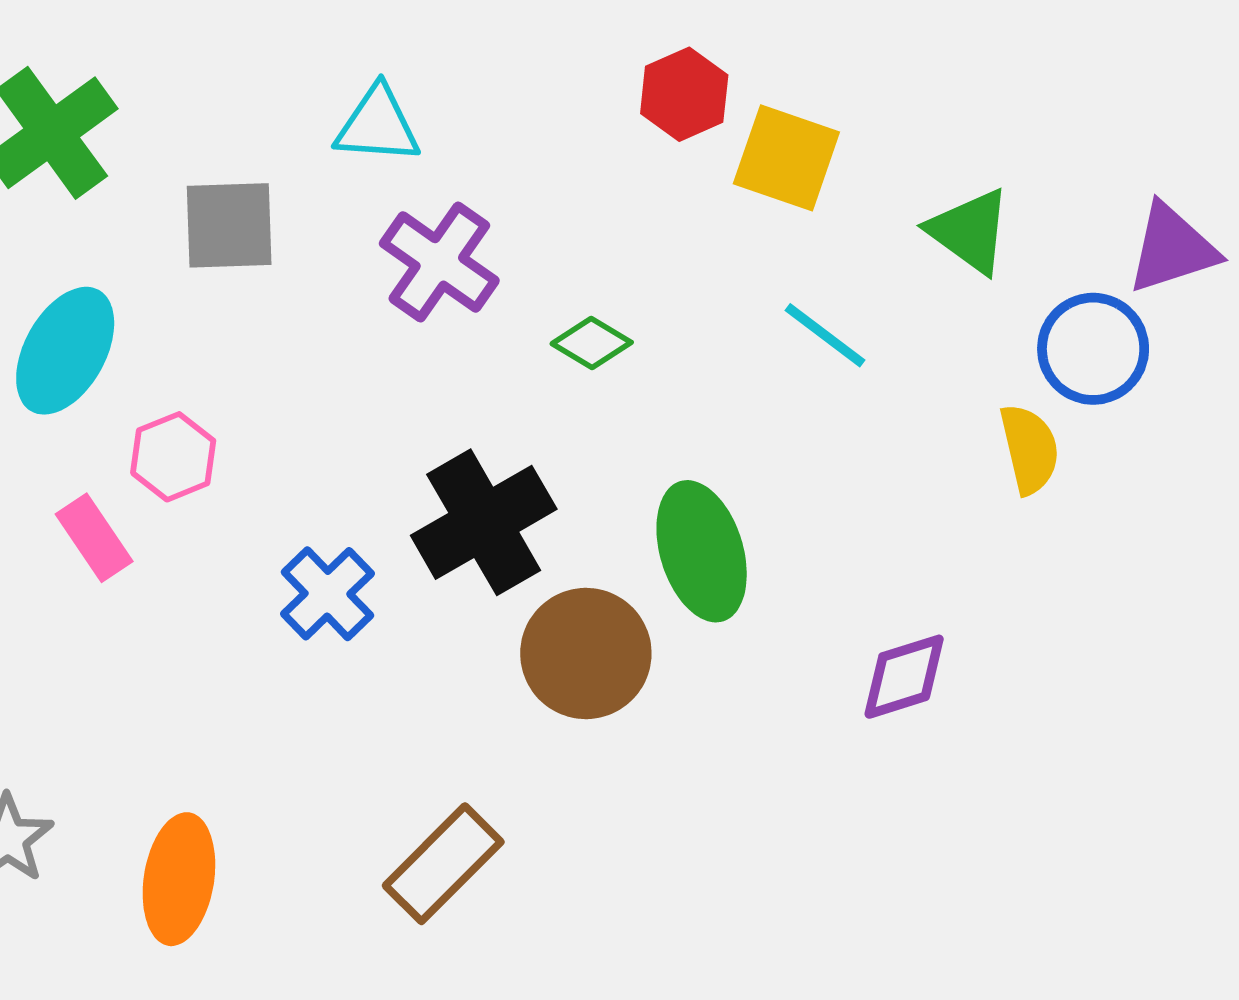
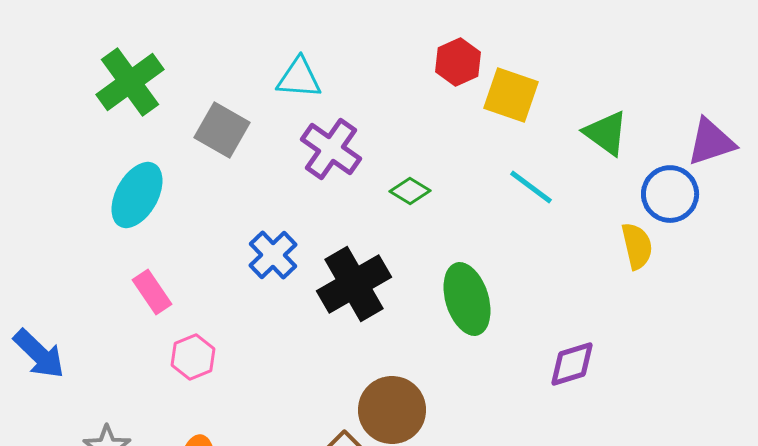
gray square: (229, 225) -> (222, 130), turned 32
pink hexagon: (173, 457) -> (193, 357), moved
blue cross: (327, 594) -> (273, 255), moved
brown circle: (586, 653) -> (392, 410), moved

